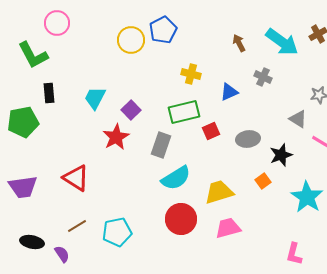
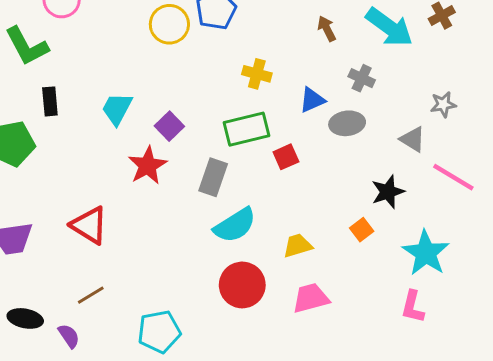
gray ellipse: (248, 139) -> (347, 123), moved
yellow trapezoid: (219, 192) -> (298, 246), size x0.7
cyan pentagon: (117, 232) -> (159, 332), moved
pink L-shape: (294, 254) -> (413, 307), moved

